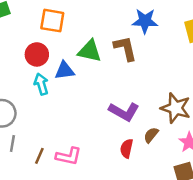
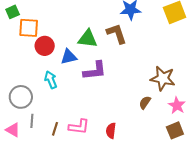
orange square: (52, 21) -> (29, 28), moved
cyan arrow: (41, 84) -> (51, 80), moved
purple L-shape: (124, 112) -> (95, 71), moved, turned -30
red semicircle: (127, 148) -> (111, 131), moved

